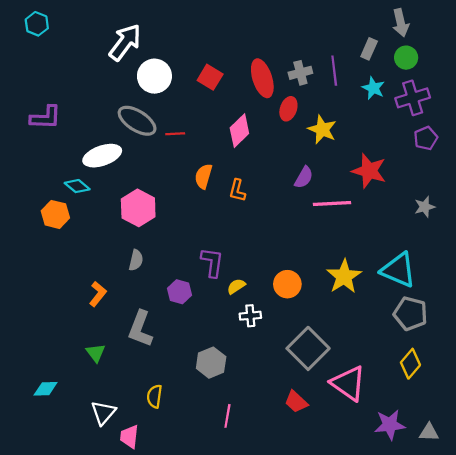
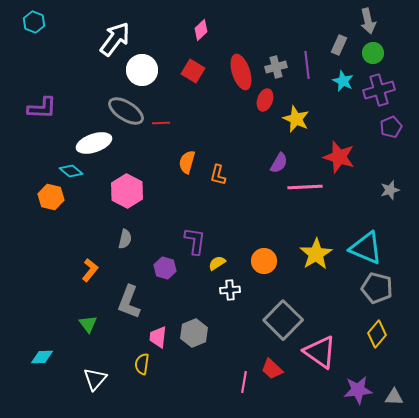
pink diamond: (239, 131) -> (201, 30), moved, size x0.7
pink line: (227, 416) -> (244, 382), moved
pink trapezoid: (129, 437) -> (158, 337), moved

